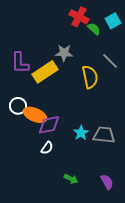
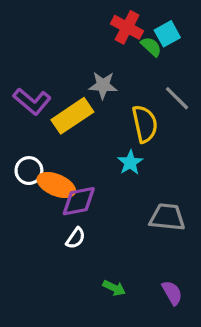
cyan square: (113, 21) -> (167, 34), moved
purple L-shape: (20, 63) -> (32, 101), turned -50
cyan star: (81, 133) -> (130, 162), moved

